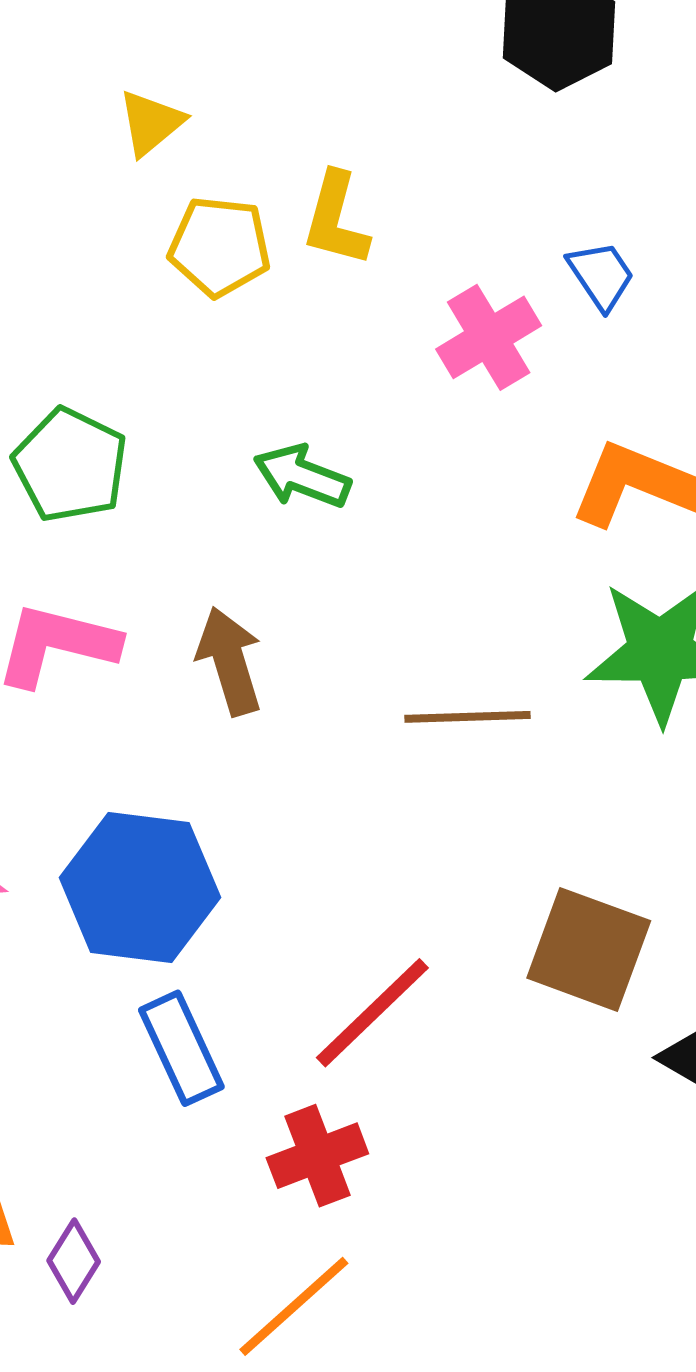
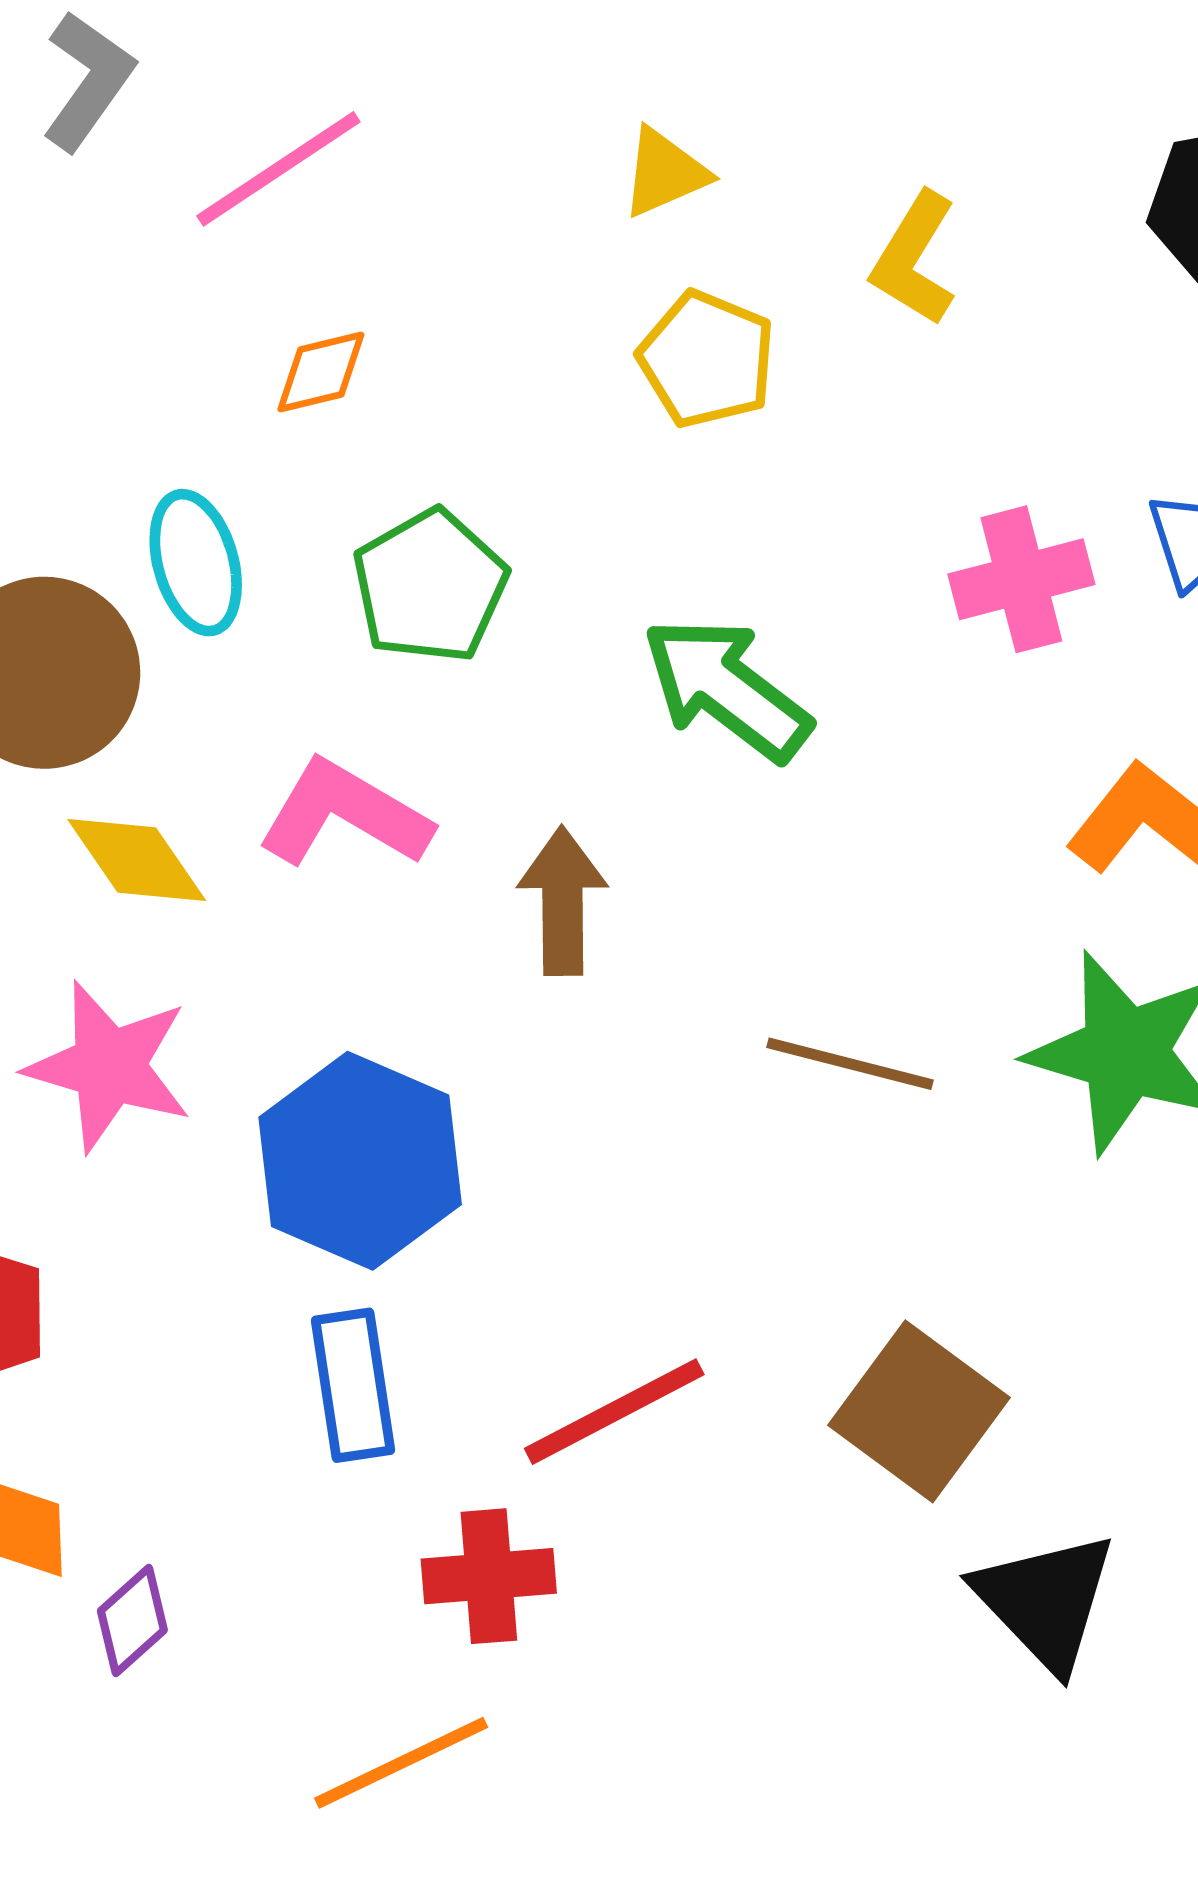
yellow L-shape: (336, 219) -> (914, 259), moved
green arrow: (302, 476) -> (726, 689), size x1.4

